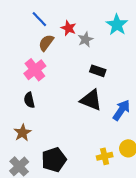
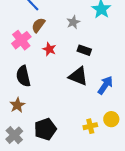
red star: (69, 28) -> (49, 49), moved
pink cross: (35, 70) -> (21, 40), moved
black semicircle: (29, 100) -> (23, 76), size x1.5

